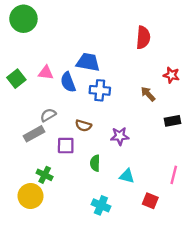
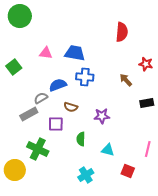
pink triangle: (46, 73) -> (46, 53), moved
blue semicircle: (68, 82) -> (58, 85), moved, turned 90
green cross: (45, 175) -> (38, 149), size x1.5
yellow circle: (31, 196) -> (15, 170), moved
cyan cross: (101, 205) -> (86, 175), turned 35

